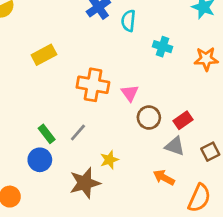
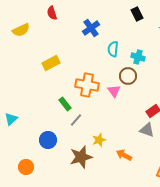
cyan semicircle: (128, 21) -> (113, 49), moved
brown circle: (149, 118) -> (128, 76), moved
green rectangle: (47, 134) -> (65, 104), moved
orange arrow: (164, 178) -> (124, 155), moved

